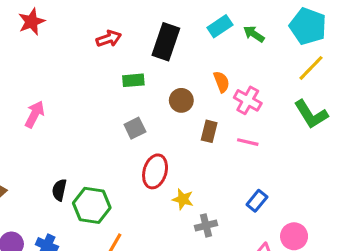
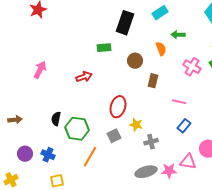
green arrow: (254, 34) -> (178, 35), moved, turned -32
red arrow: (109, 39) -> (84, 77), moved
pink cross: (248, 100) -> (192, 67), moved
gray square: (135, 128) -> (114, 136), moved
pink line: (248, 142) -> (179, 102), moved

